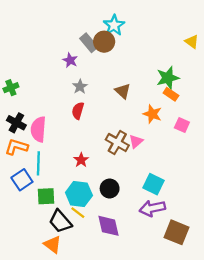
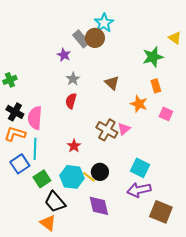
green star: (168, 78) -> (153, 57), moved
orange rectangle: (171, 94) -> (156, 86), turned 40
green square: (46, 196) -> (42, 179), turned -30
yellow line: (78, 213) -> (89, 177), moved

